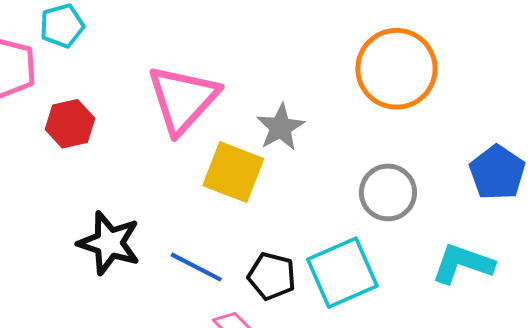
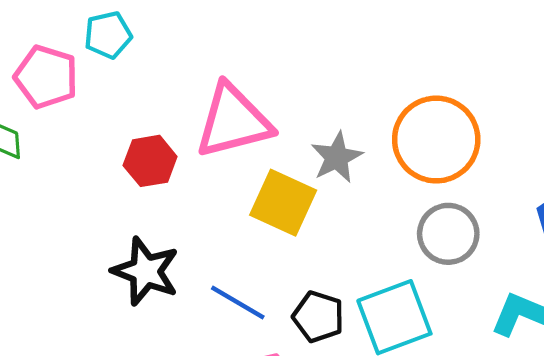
orange circle: (396, 69) -> (436, 140), moved
pink triangle: (183, 99) -> (233, 121), turned 30
red hexagon: (70, 124) -> (150, 161), moved

